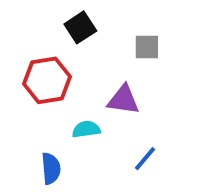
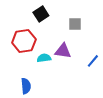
cyan semicircle: (86, 129) -> (44, 58), moved
blue line: (145, 159) -> (93, 61), moved

